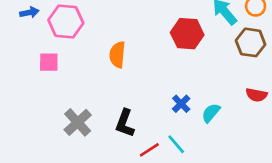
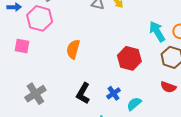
red hexagon: (187, 34) -> (129, 58), moved
red semicircle: (257, 95) -> (168, 87), moved
black L-shape: (125, 123) -> (83, 93), moved

